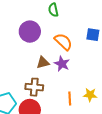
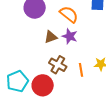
brown cross: (34, 87) -> (58, 65), moved, turned 30

